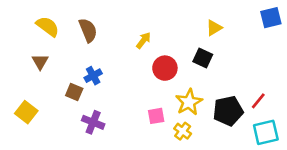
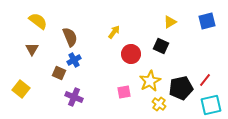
blue square: (271, 18) -> (207, 21), moved
brown semicircle: (88, 30) -> (70, 37), moved
yellow cross: (183, 131) -> (159, 104), moved

